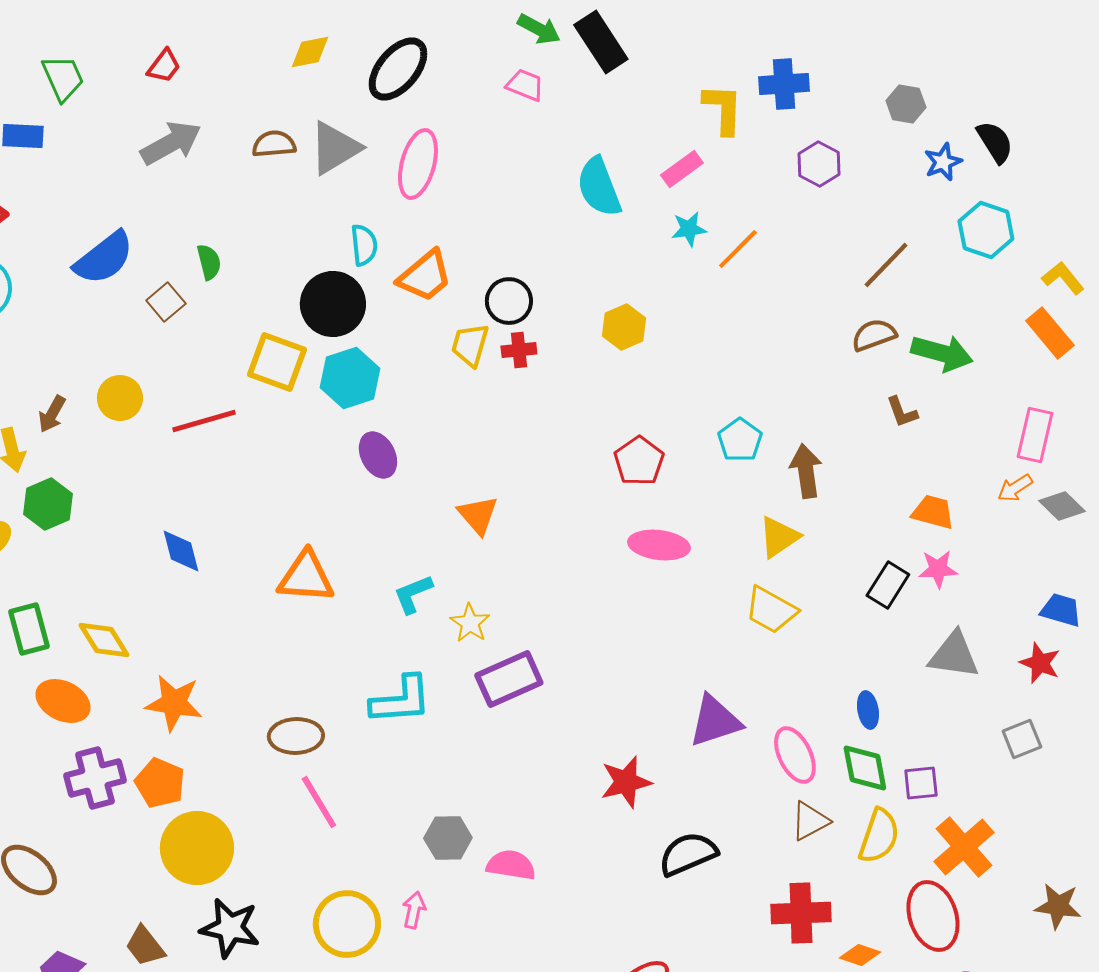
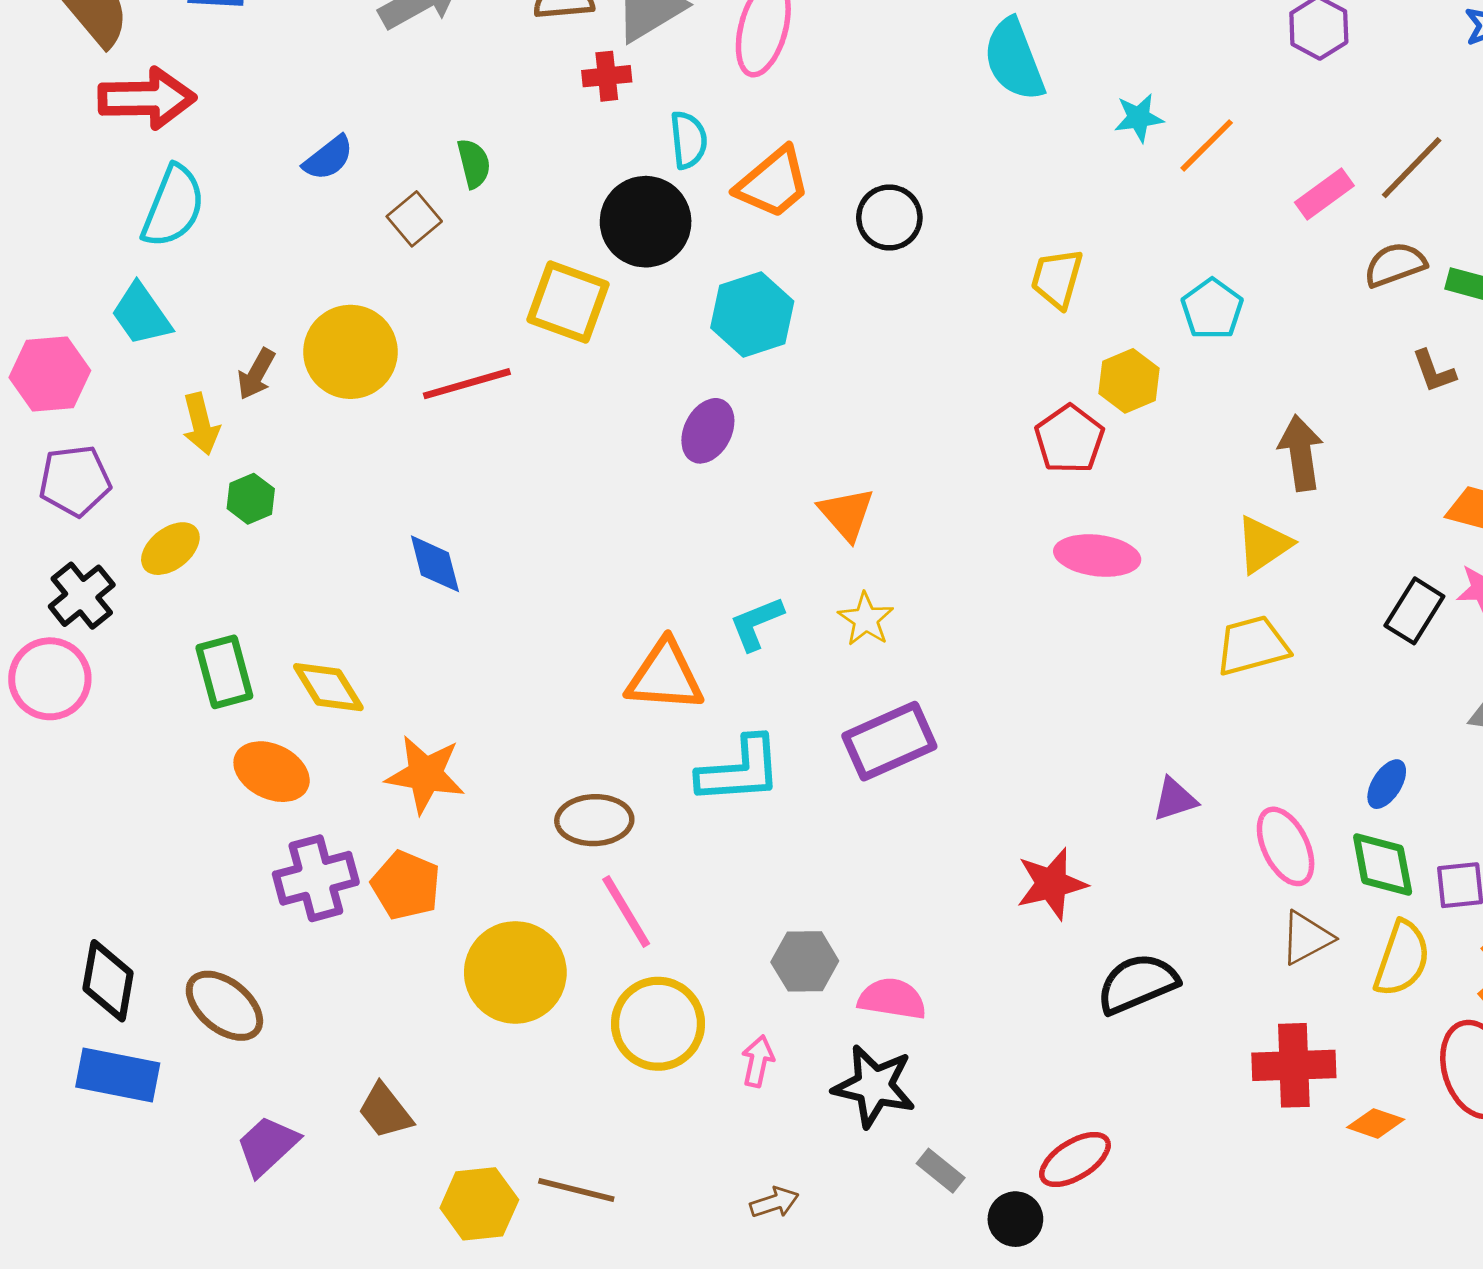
pink rectangle: (682, 169) -> (1324, 194), moved
blue semicircle: (104, 258) -> (328, 158), size x0.6
yellow hexagon: (624, 327) -> (1129, 381), moved
yellow trapezoid: (470, 345) -> (1057, 278), moved
red cross: (519, 350) -> (607, 76), moved
cyan hexagon: (350, 378) -> (752, 314), moved
yellow circle: (120, 398) -> (350, 352), size x1.5
cyan pentagon: (740, 440) -> (1212, 309), moved
purple ellipse: (378, 455) -> (708, 431), turned 54
green hexagon: (48, 504) -> (251, 499), size x0.7
orange triangle: (306, 577) -> (665, 676), moved
yellow trapezoid: (771, 610) -> (1252, 646), turned 136
yellow star: (470, 623) -> (866, 619), moved
blue ellipse: (868, 710) -> (1387, 784), turned 42
purple triangle: (715, 721) -> (1175, 799), size x0.6
yellow circle: (197, 848) -> (515, 972), moved
yellow circle: (347, 924) -> (658, 1024), moved
black star: (230, 928) -> (874, 1086), moved

